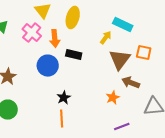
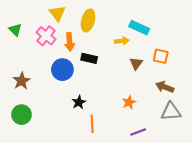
yellow arrow: (106, 38) -> (122, 41), turned 48
brown triangle: (120, 60) -> (136, 63), size x0.6
brown arrow: (131, 83) -> (165, 87), moved
orange line: (62, 119) -> (92, 124), moved

